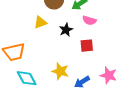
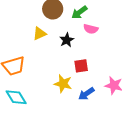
red square: (87, 46) -> (81, 66), moved
cyan diamond: (27, 78) -> (16, 97), moved

